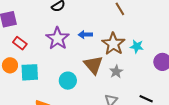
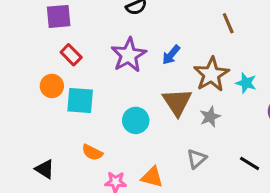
blue arrow: (85, 35) -> (171, 55), turned -56

